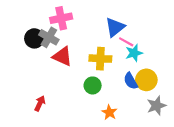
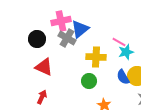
blue triangle: (115, 27) -> (80, 29), moved
gray cross: (49, 37) -> (67, 38), moved
red triangle: (62, 56) -> (44, 67), moved

